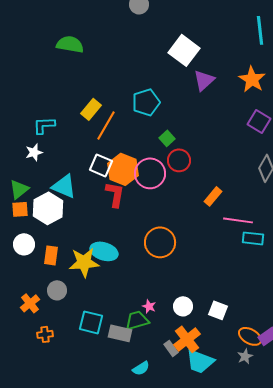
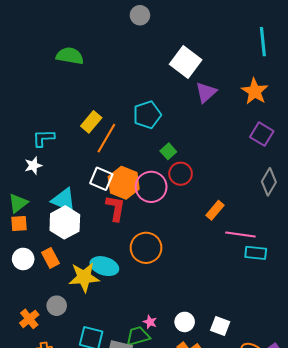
white hexagon: (48, 208) -> (65, 222), moved
orange circle: (160, 242) -> (146, 248), moved
orange rectangle: (51, 255) -> (51, 258), moved, turned -36

